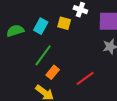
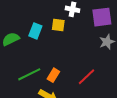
green line: (43, 55) -> (29, 74), moved, turned 35

